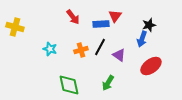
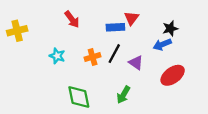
red arrow: (73, 17) -> (72, 19), moved
yellow cross: (15, 27) -> (17, 31), turned -30
blue arrow: (142, 39) -> (162, 44), turned 49

